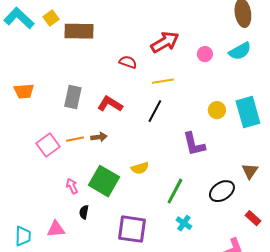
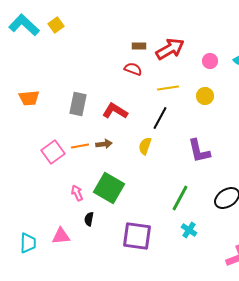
brown rectangle: (79, 31) -> (139, 46), moved, size x0.5
yellow circle: (217, 110) -> (205, 96), moved
yellow semicircle: (140, 168) -> (145, 146), moved, turned 126

